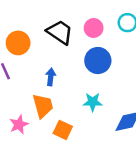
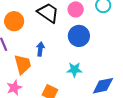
orange trapezoid: (43, 106) -> (23, 64), moved

